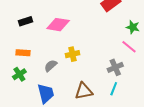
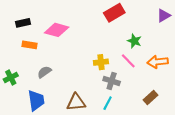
orange rectangle: (23, 53) -> (29, 45), moved
yellow cross: (72, 54) -> (101, 62), moved
gray cross: (115, 67) -> (112, 81), turned 35

